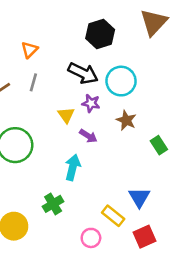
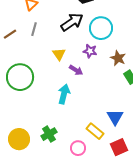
black arrow: (83, 73) -> (72, 22), turned -60
purple star: (91, 103) -> (90, 51), moved
brown star: (126, 120) -> (118, 58), moved
green cross: (53, 204) -> (49, 134), moved

